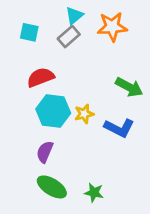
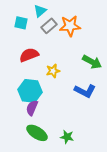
cyan triangle: (74, 15) -> (40, 11), moved
orange star: (112, 27) -> (70, 26), moved
cyan hexagon: (53, 111) -> (30, 91), moved
yellow star: (84, 114) -> (53, 71), moved

